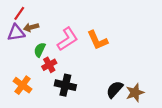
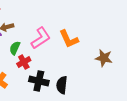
black semicircle: (115, 89) -> (62, 85), moved, turned -36
brown star: (135, 93) -> (104, 58), moved, turned 30

